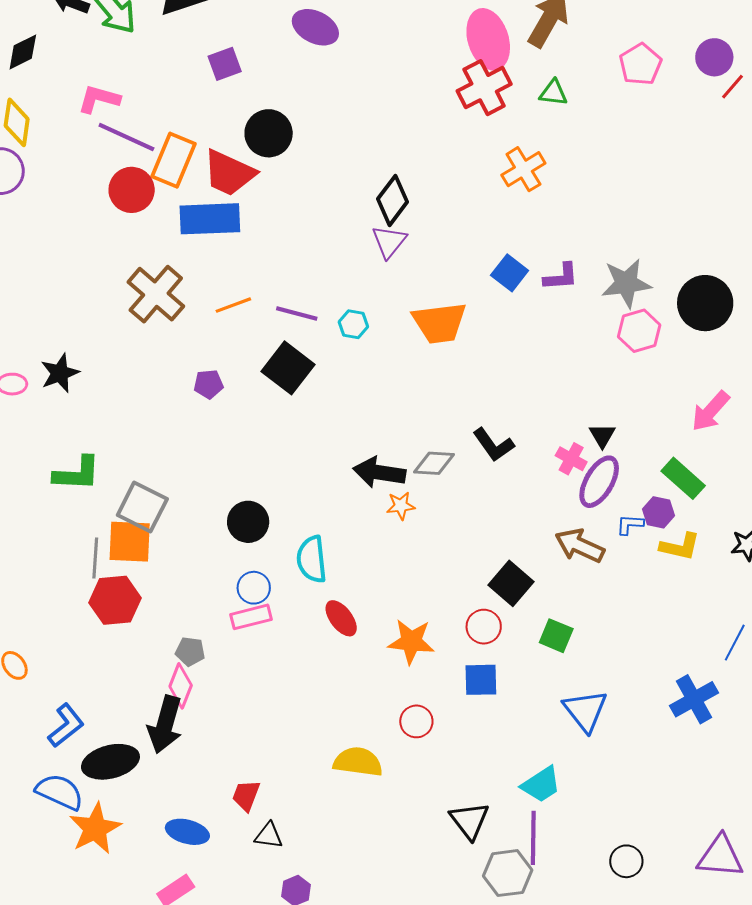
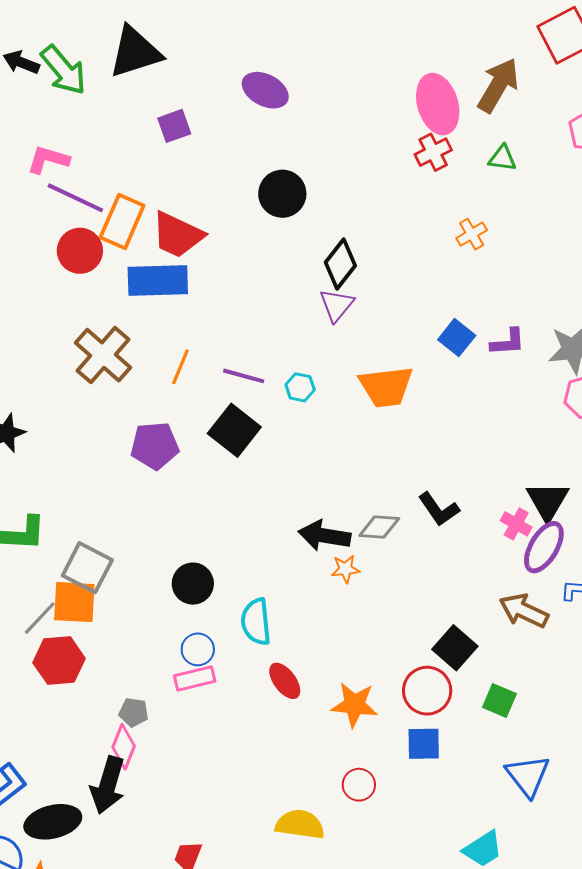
red cross: (484, 88) -> (433, 152), size x0.7
black circle: (269, 133) -> (282, 194), moved
orange cross: (523, 169) -> (472, 234), size x0.7
orange line: (233, 305) -> (180, 367), turned -48
purple pentagon: (208, 384) -> (155, 446), size x1.6
black triangle: (602, 435) -> (548, 501), size x1.6
gray line: (95, 558) -> (40, 618), turned 39
red circle: (484, 627) -> (427, 691), size x1.4

